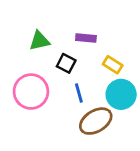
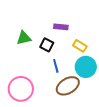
green triangle: (39, 41) -> (24, 38), moved
pink circle: (31, 92) -> (21, 89), moved

